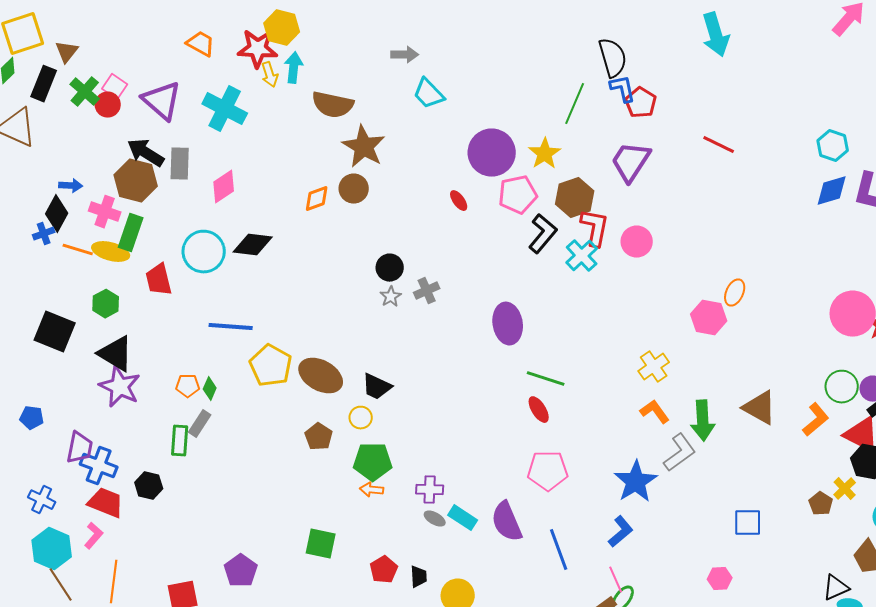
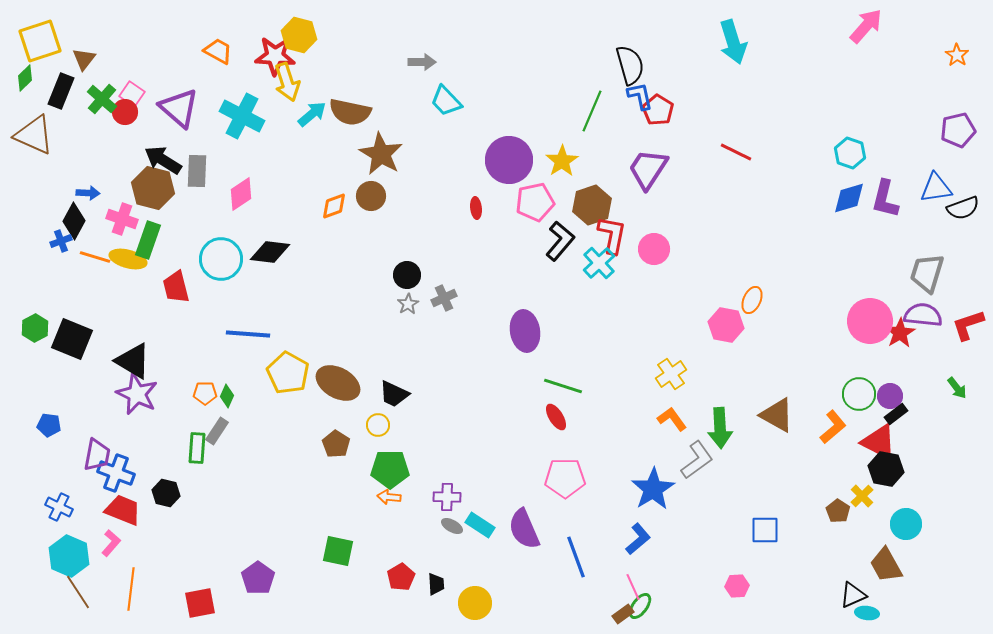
cyan arrow: (294, 68) -> (312, 114), moved, turned 44
yellow arrow: (270, 75) -> (287, 82), size x1.5
red ellipse: (459, 201) -> (476, 208), turned 30
green hexagon: (106, 304) -> (35, 328), moved

